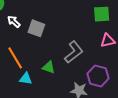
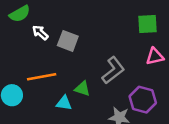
orange line: (15, 58) -> (42, 77), turned -70
cyan triangle: (26, 79) -> (64, 103), moved

